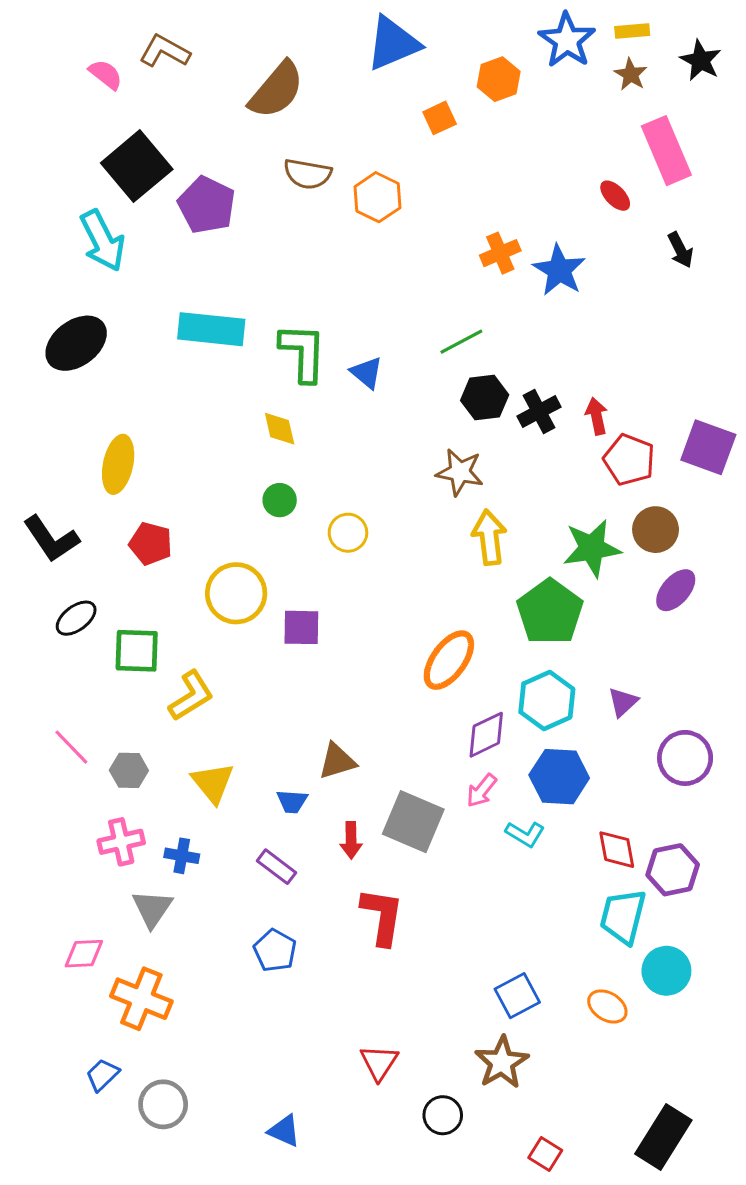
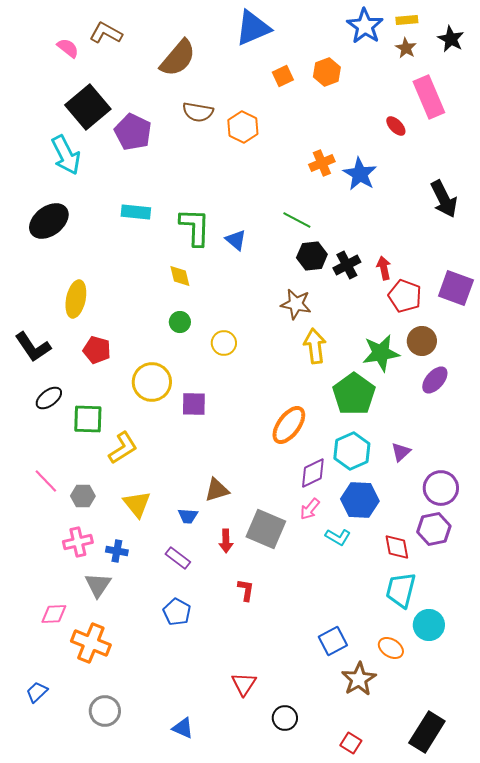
orange hexagon: (499, 79) -> (327, 72), moved
black arrow: (680, 250) -> (444, 199), moved, size x1.6
cyan rectangle: (211, 329) -> (136, 212), size x0.7
green line: (461, 342) -> (297, 220), turned 56
purple hexagon: (673, 870) -> (434, 529), moved
red L-shape: (382, 916) -> (246, 590), size x0.6
brown star: (502, 1062) -> (359, 679), moved
blue trapezoid: (103, 1075) -> (37, 692), moved

